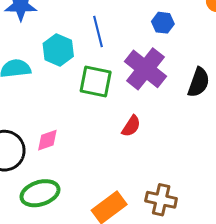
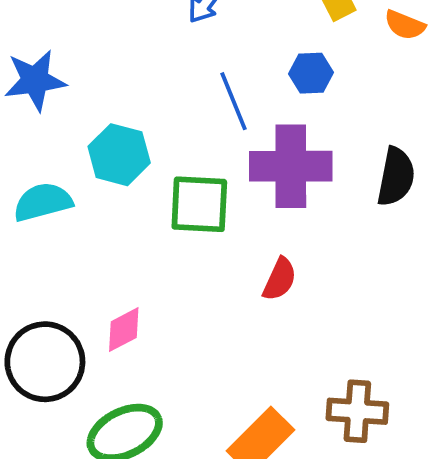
blue line: (98, 31) -> (234, 101), moved
purple cross: (145, 69) -> (291, 166), turned -30

